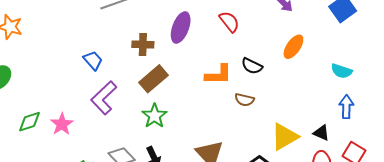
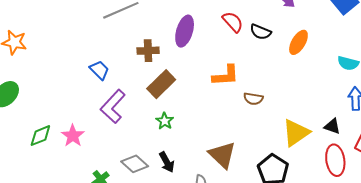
black semicircle: (252, 66) -> (261, 32), moved
green star: (154, 116) -> (165, 121), size x0.7

